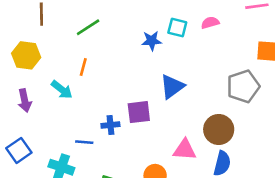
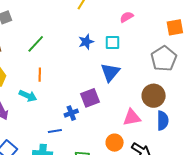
cyan square: (177, 28) -> (112, 43), moved

